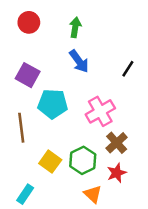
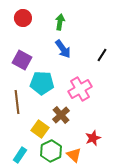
brown cross: (117, 143) -> (61, 115), moved
green hexagon: (83, 160) -> (51, 151), moved

